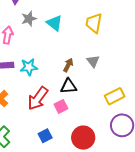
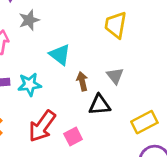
cyan triangle: (55, 23) -> (60, 55), moved
brown arrow: (68, 65) -> (82, 81), turned -40
black triangle: (69, 86) -> (100, 105), moved

